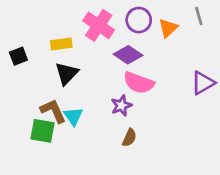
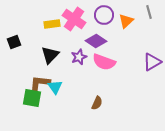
yellow rectangle: (61, 44) -> (52, 24), moved
purple star: (121, 106) -> (79, 57), moved
brown L-shape: (53, 111) -> (40, 83), turned -60

